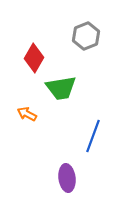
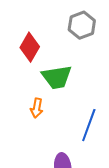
orange arrow: (27, 114) -> (37, 108), moved, turned -108

